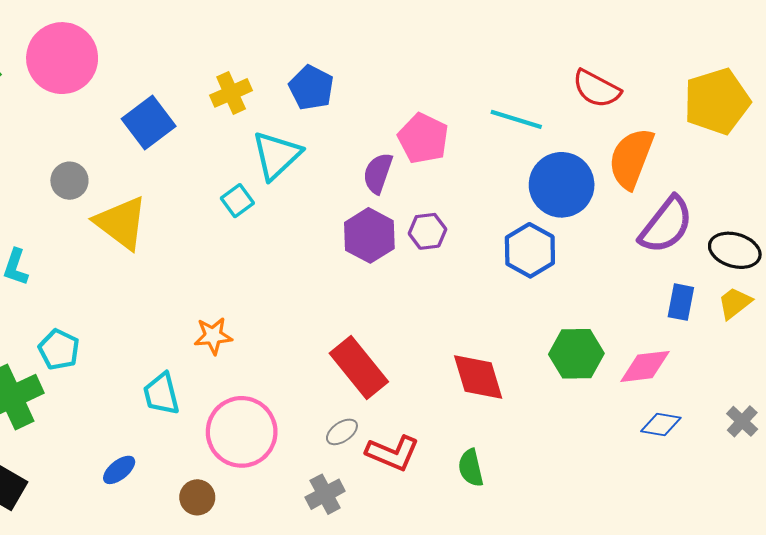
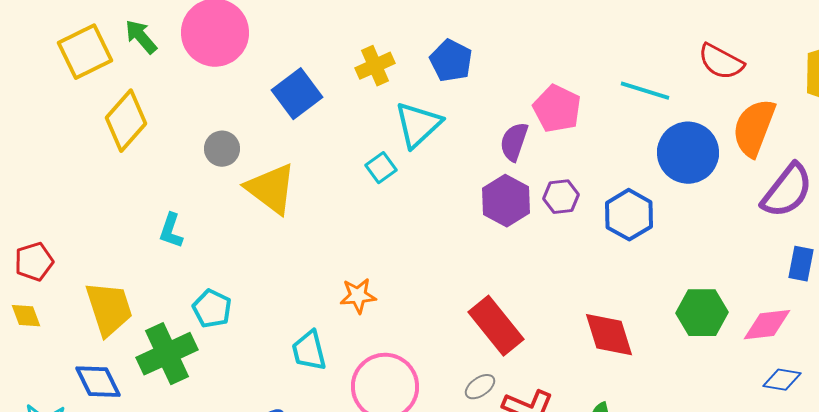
blue hexagon: (530, 250) -> (629, 215), moved

